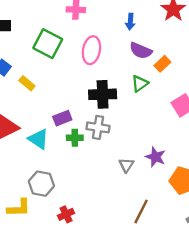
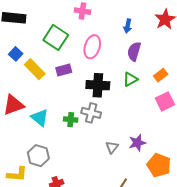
purple semicircle: (141, 51) -> (134, 51), turned 78
orange rectangle: (162, 64) -> (161, 75), moved
yellow rectangle: (27, 83) -> (35, 69), size x1.5
purple rectangle: (62, 118) -> (64, 70), moved
purple star: (155, 157) -> (137, 143), turned 30

